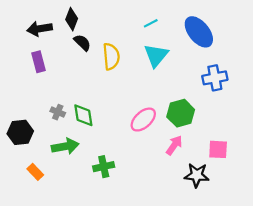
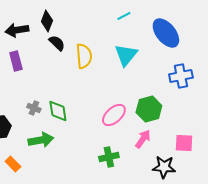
cyan line: (151, 23) -> (124, 16), moved
green cross: (104, 167) -> (109, 157), moved

